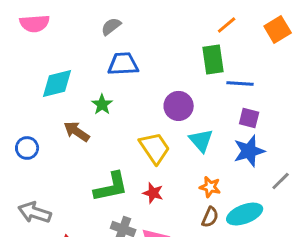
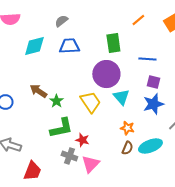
green rectangle: (213, 59) -> (113, 43), moved
cyan diamond: (57, 83) -> (34, 46), moved
green star: (102, 104) -> (56, 101), moved
purple circle: (179, 106) -> (106, 74), size x1.4
red star: (153, 193) -> (82, 140), moved

